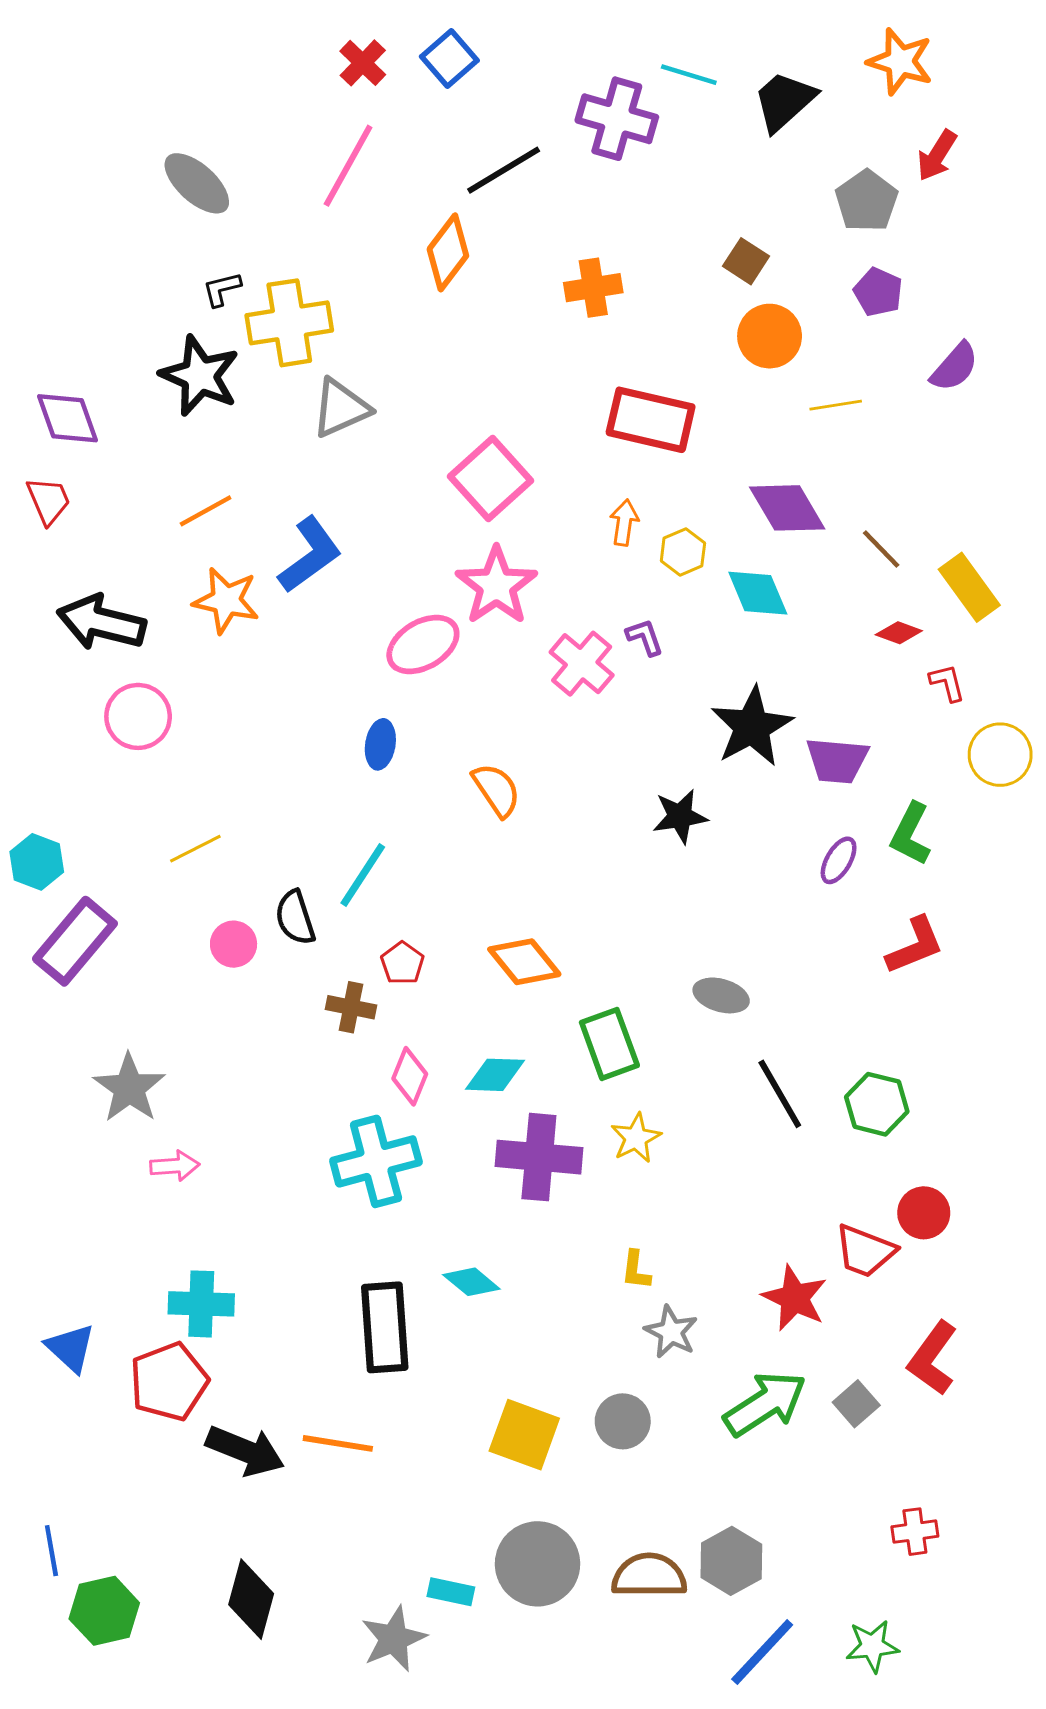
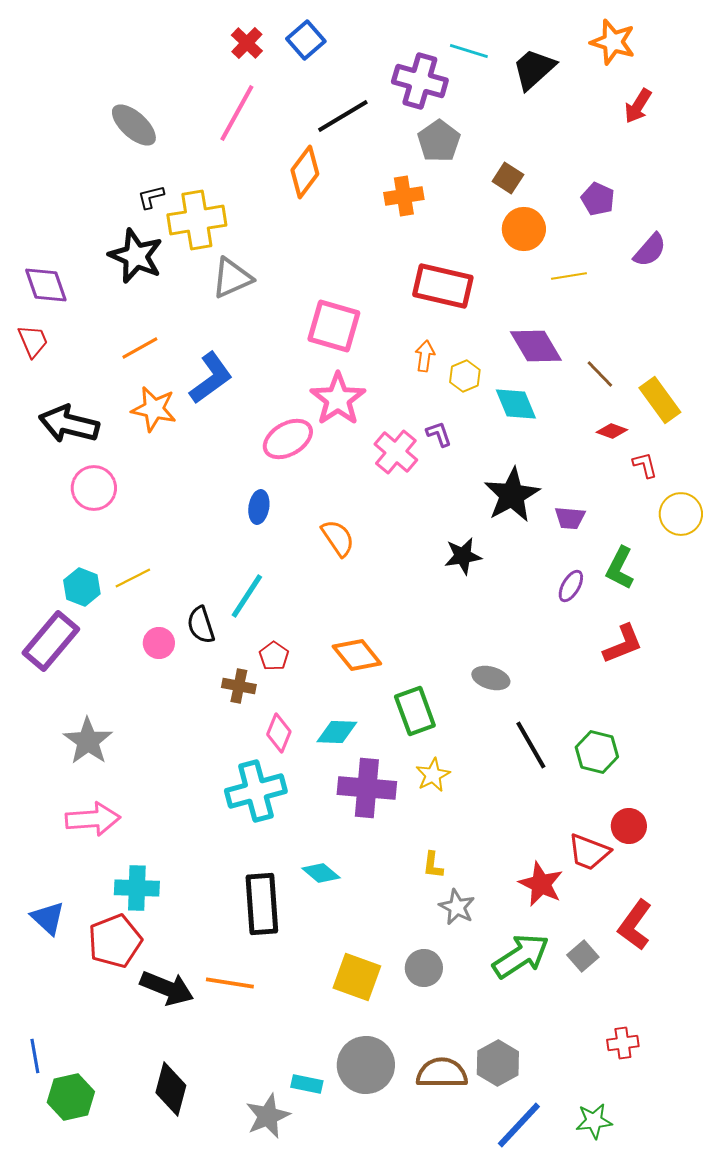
gray pentagon: (866, 201) -> (439, 141), moved
pink square: (491, 479) -> (334, 326), turned -32
purple trapezoid: (837, 761) -> (570, 518), size x0.7
cyan hexagon: (37, 862) -> (82, 587), moved
pink arrow: (175, 1166) -> (93, 819), moved, size x1.6

